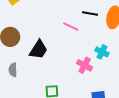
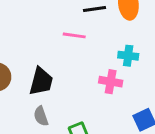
gray semicircle: (13, 70) -> (41, 116), moved

